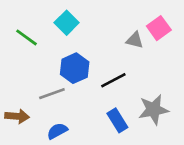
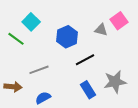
cyan square: (67, 23) -> (31, 22), moved
green line: (26, 37) -> (16, 39), moved
blue hexagon: (75, 68) -> (67, 37), moved

